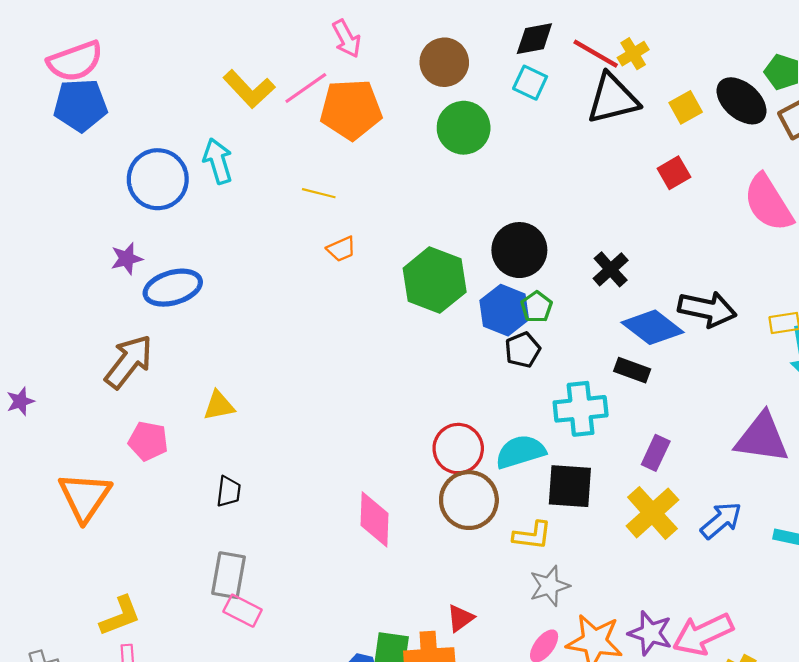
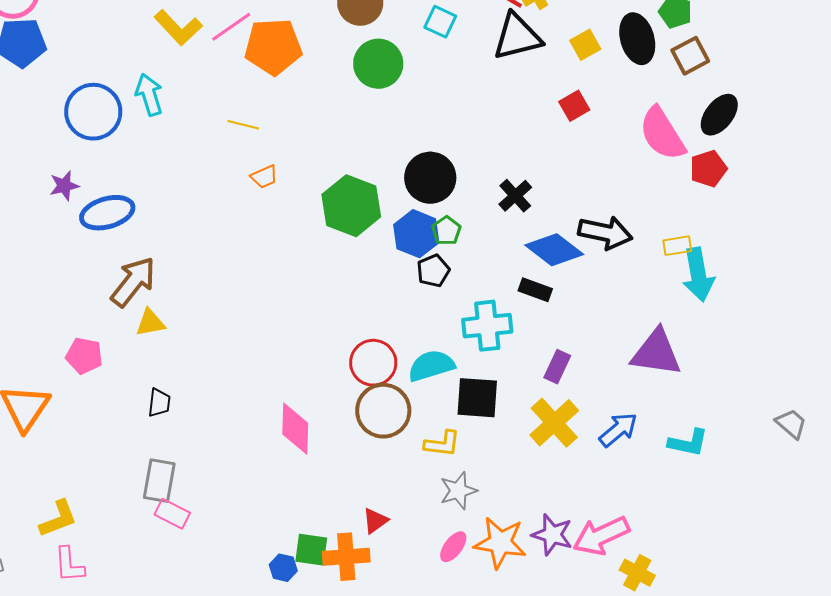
black ellipse: (742, 101) -> (637, 39), turned 33
brown arrow: (129, 362) -> (133, 282), moved

